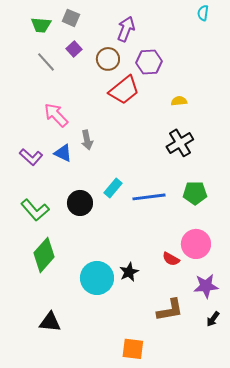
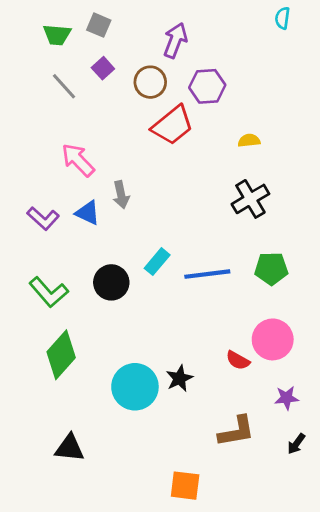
purple star: (206, 286) -> (287, 398), size x0.7

